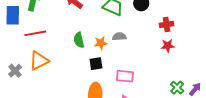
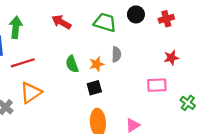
red cross: (167, 24) -> (166, 19), moved
gray semicircle: (119, 37) -> (116, 54), turned 104
pink rectangle: (125, 76) -> (157, 85), moved

